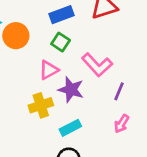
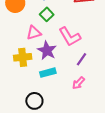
cyan rectangle: (70, 128) -> (48, 73), moved

